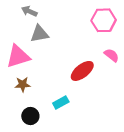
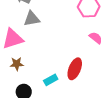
red ellipse: (82, 71) -> (75, 69), moved, turned -30

